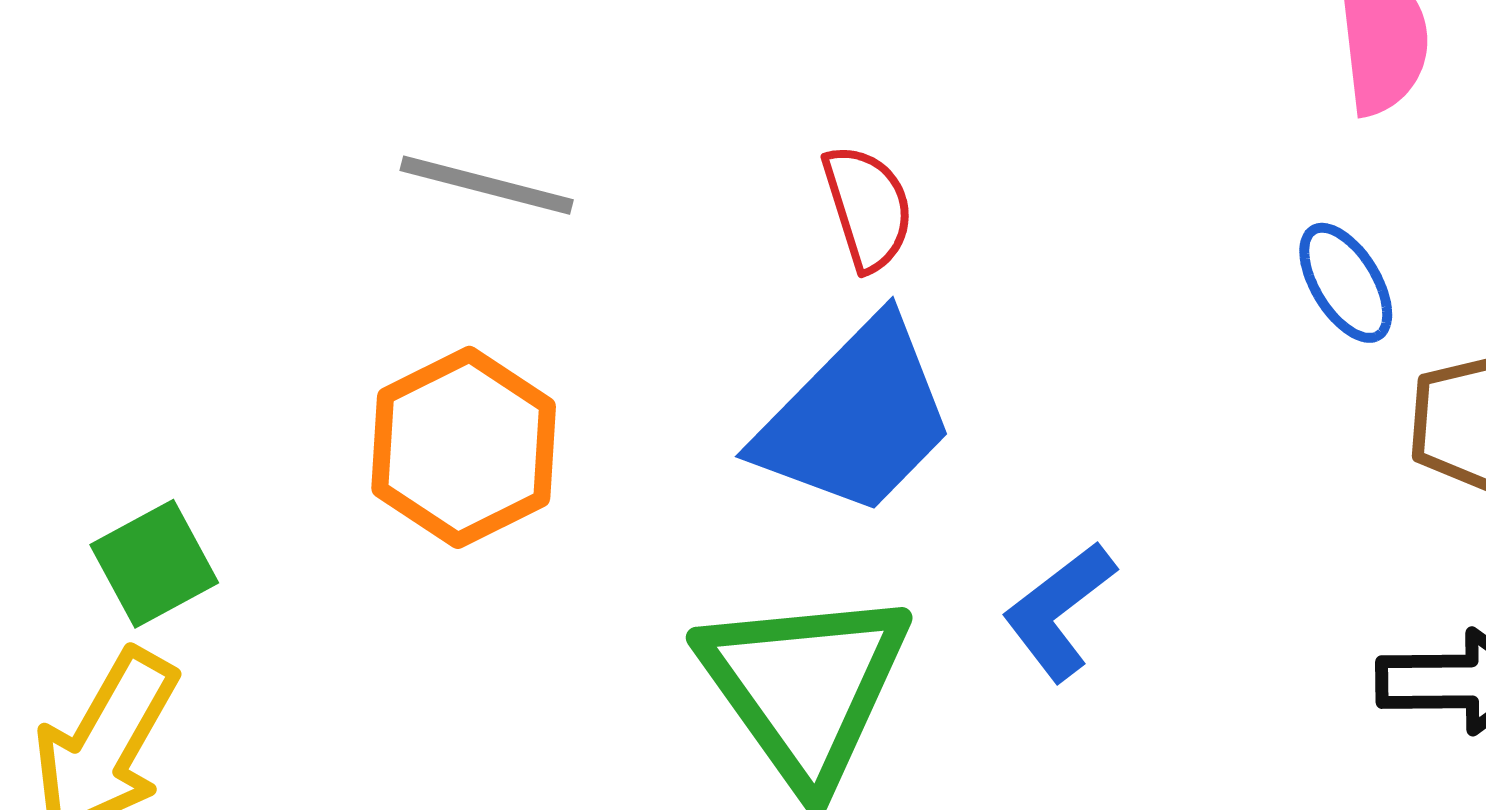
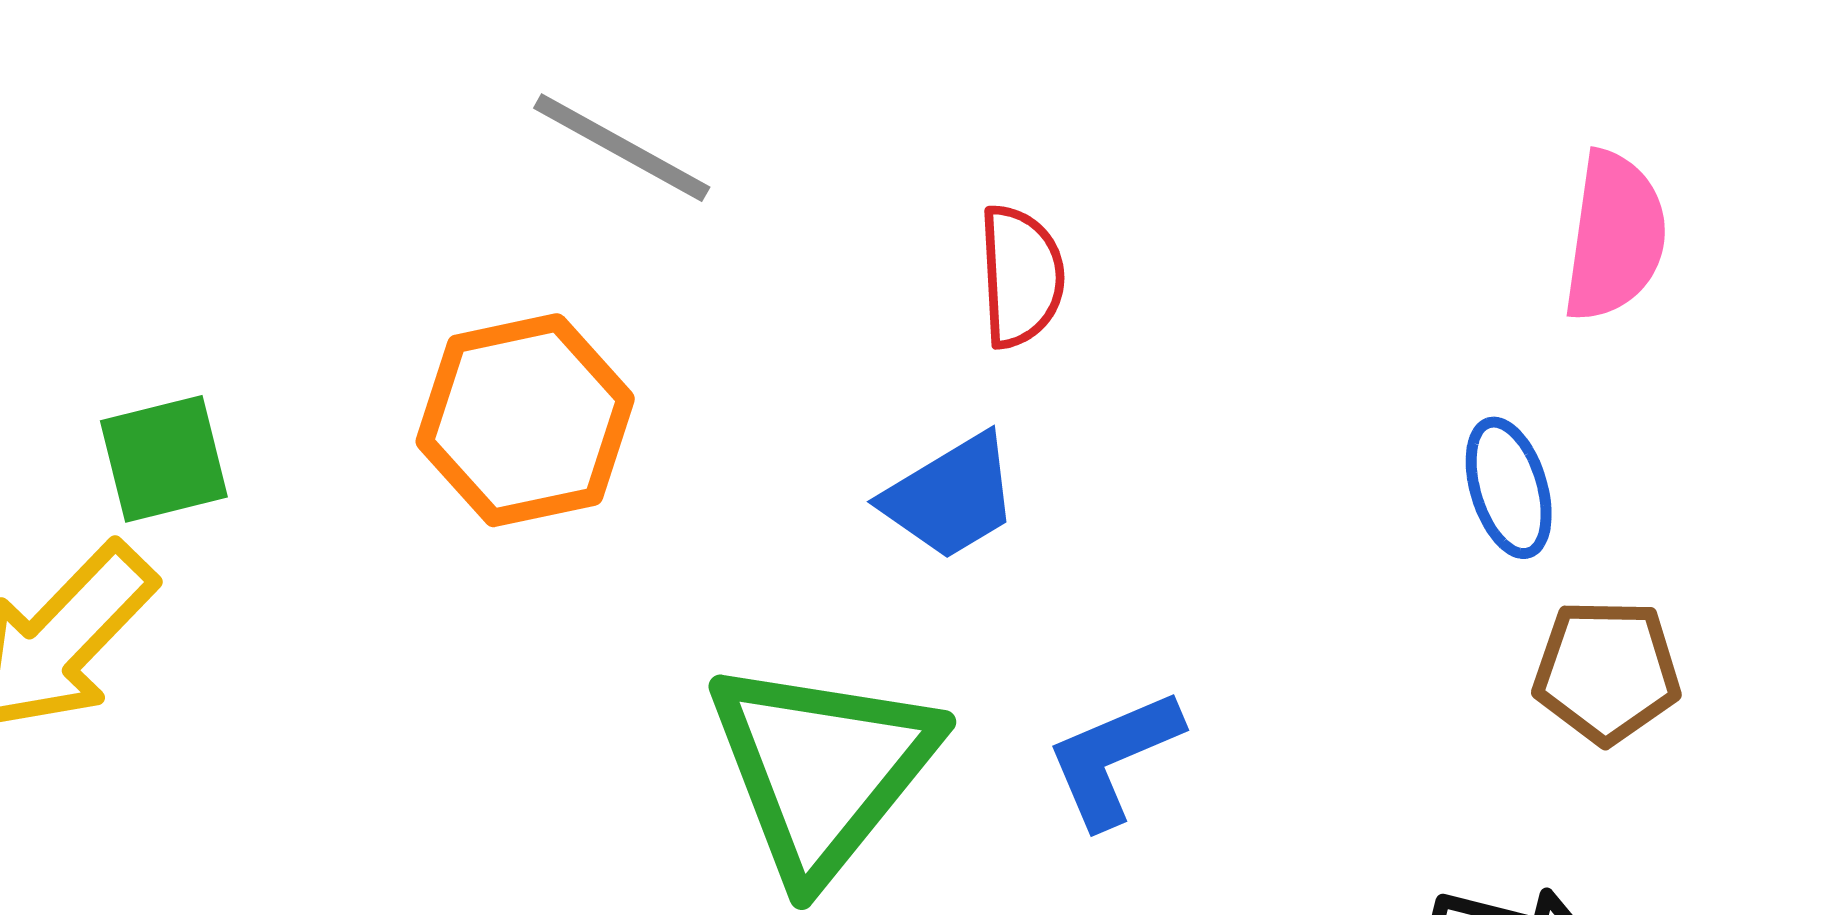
blue trapezoid: (856, 418) -> (951, 497), size x0.6

